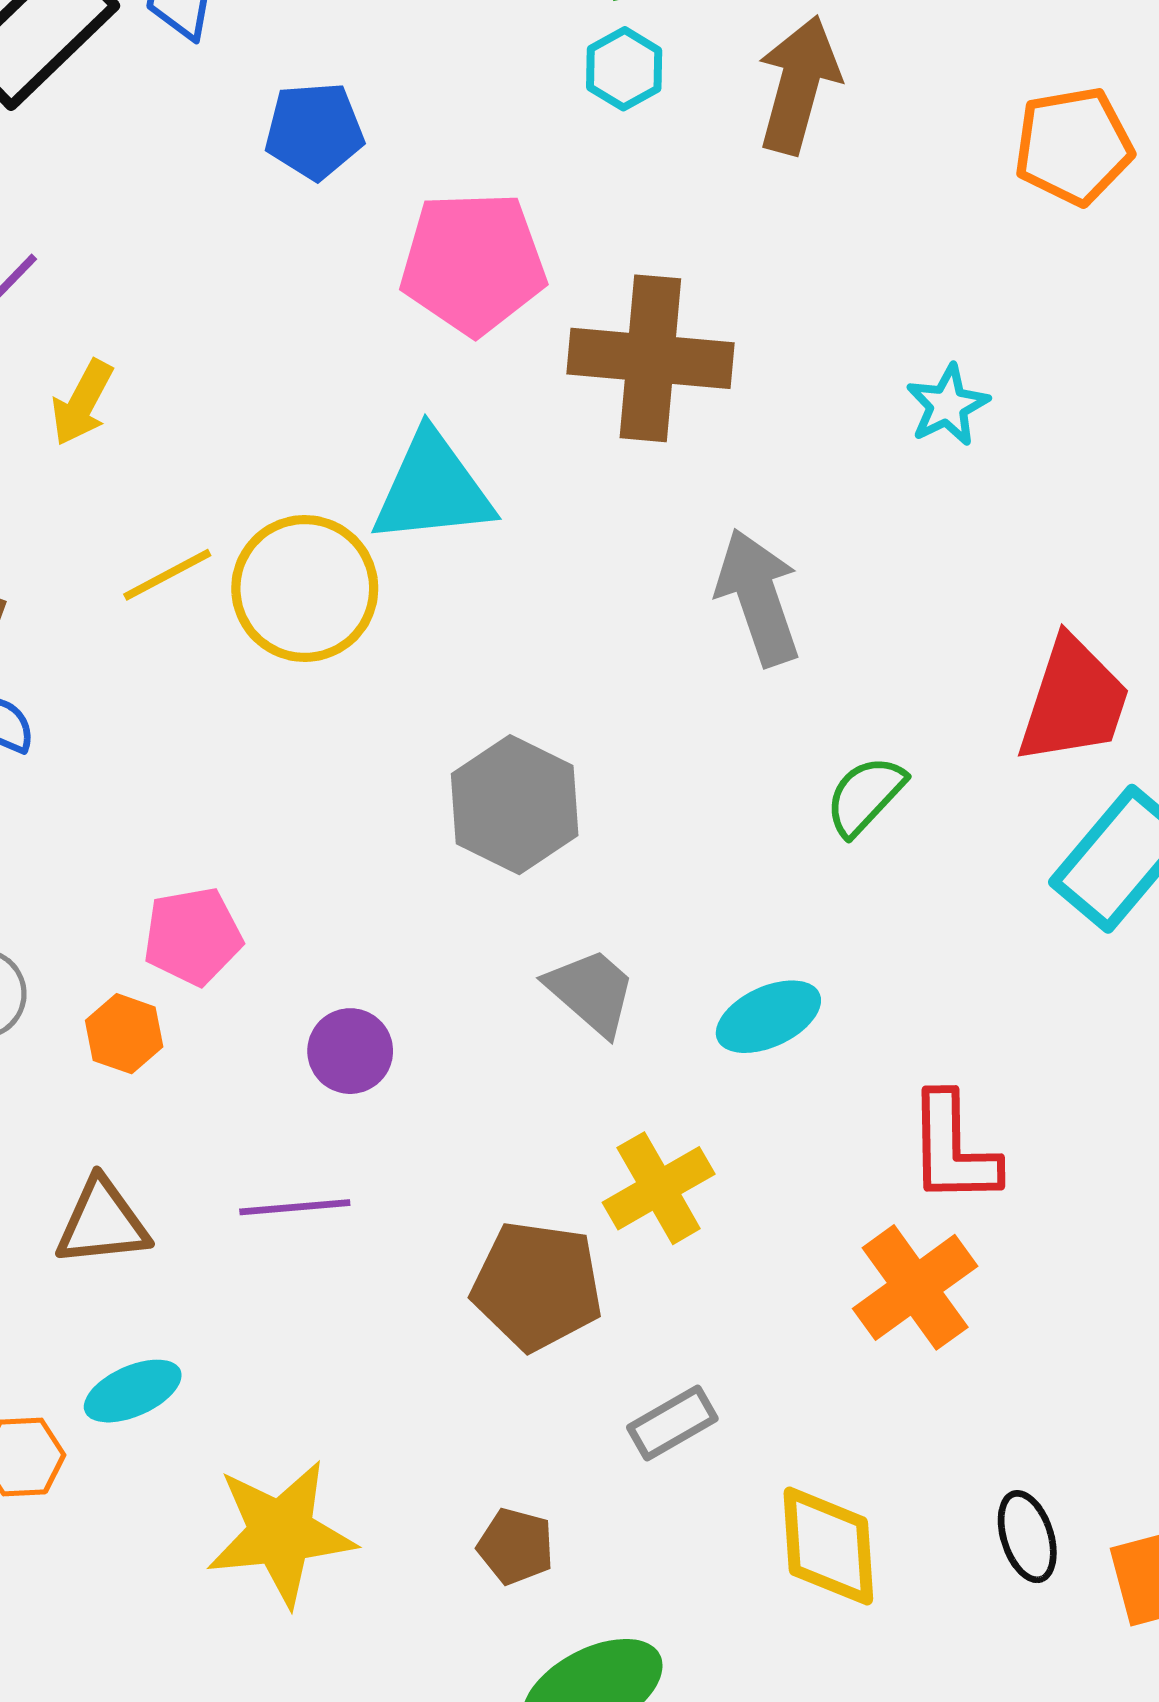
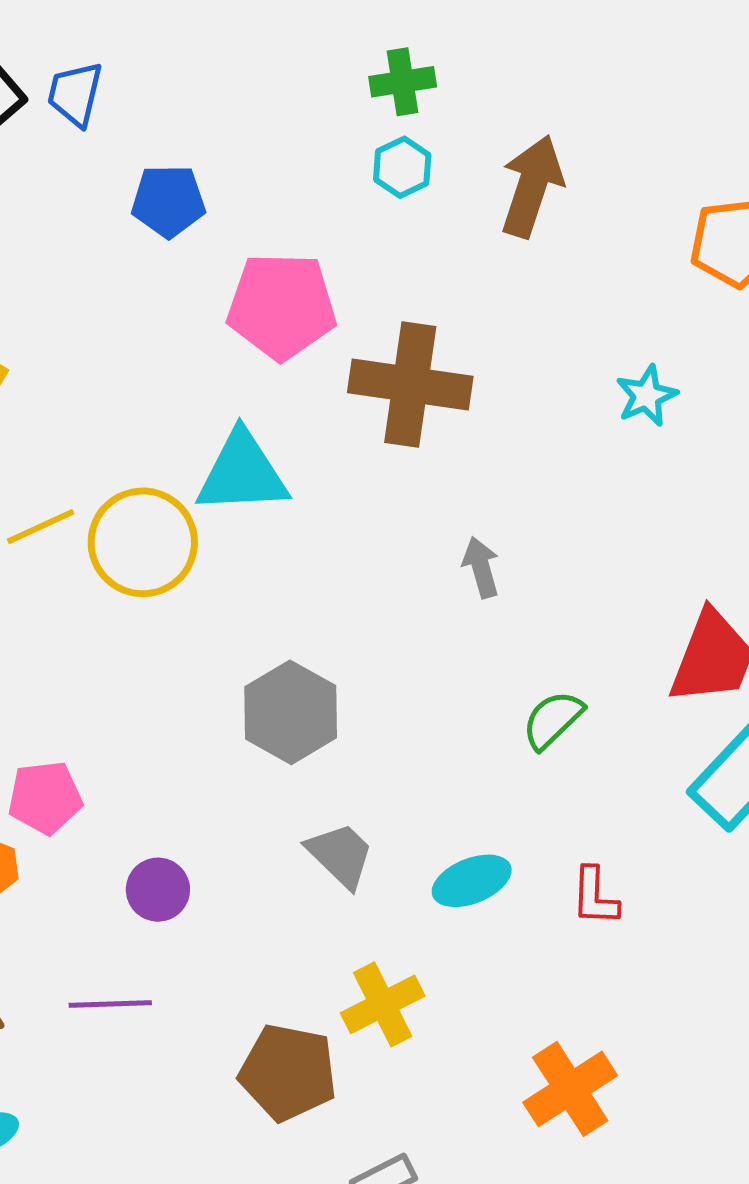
cyan star: (947, 405) -> (647, 396), moved
gray arrow: (758, 597) -> (481, 567), size x0.6
red L-shape: (953, 1149) -> (595, 896), moved, size x0.7

